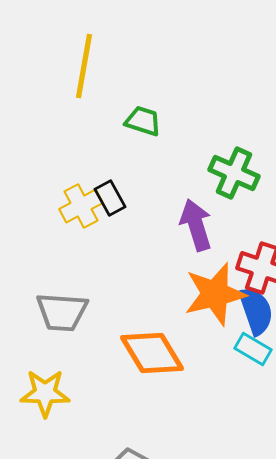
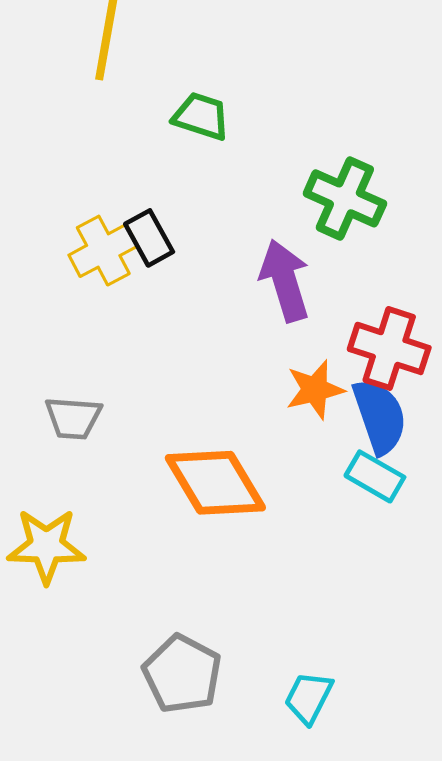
orange star: (215, 294) -> (315, 390), size x0.6
gray trapezoid: (62, 312) -> (73, 418), size x0.7

